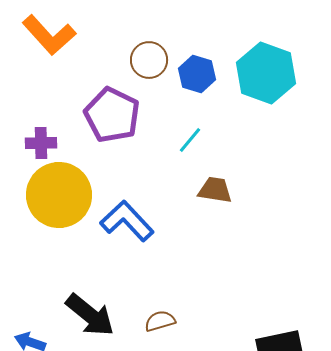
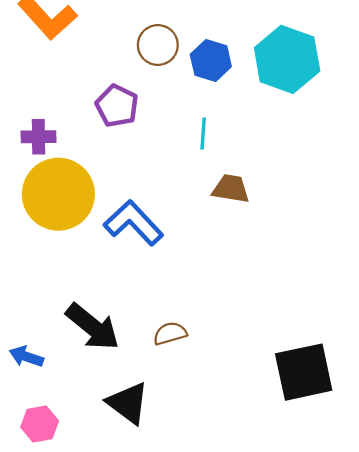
purple pentagon: (112, 115) -> (117, 106), size x0.7
cyan line: (190, 140) -> (203, 133), turned -36

